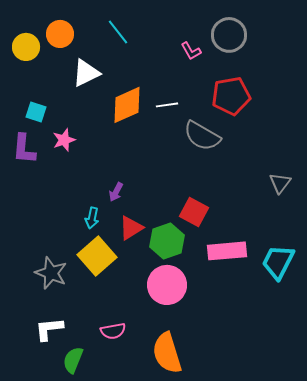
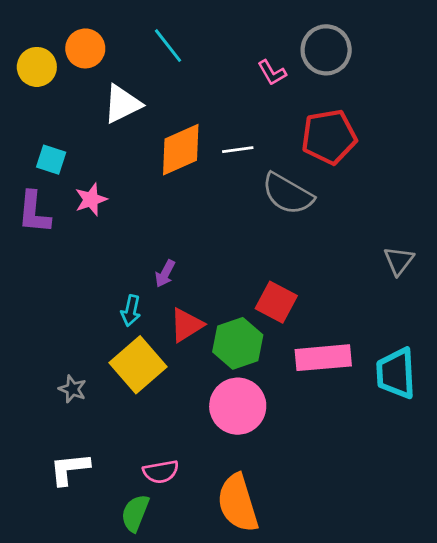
cyan trapezoid: (278, 262) -> (396, 373), turned -30
gray star: (51, 273) -> (72, 389), size x0.6
green semicircle: (73, 360) -> (135, 513), moved

